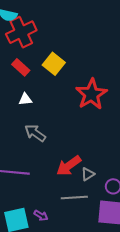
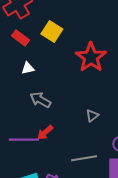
red arrow: (69, 166) -> (45, 132), moved, size x0.7
gray triangle: (88, 174) -> (92, 116), moved

